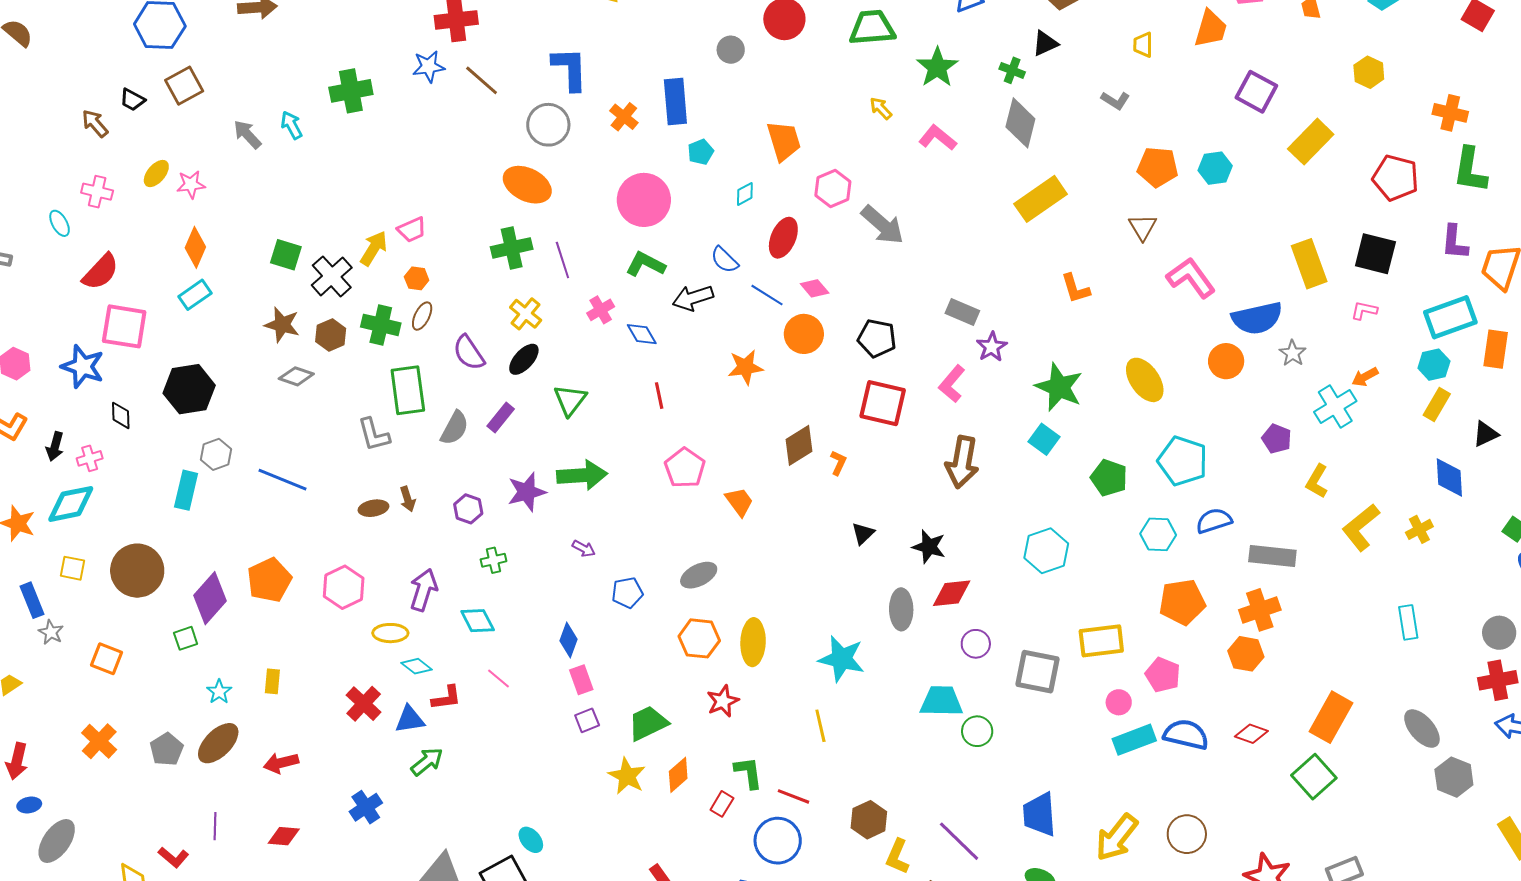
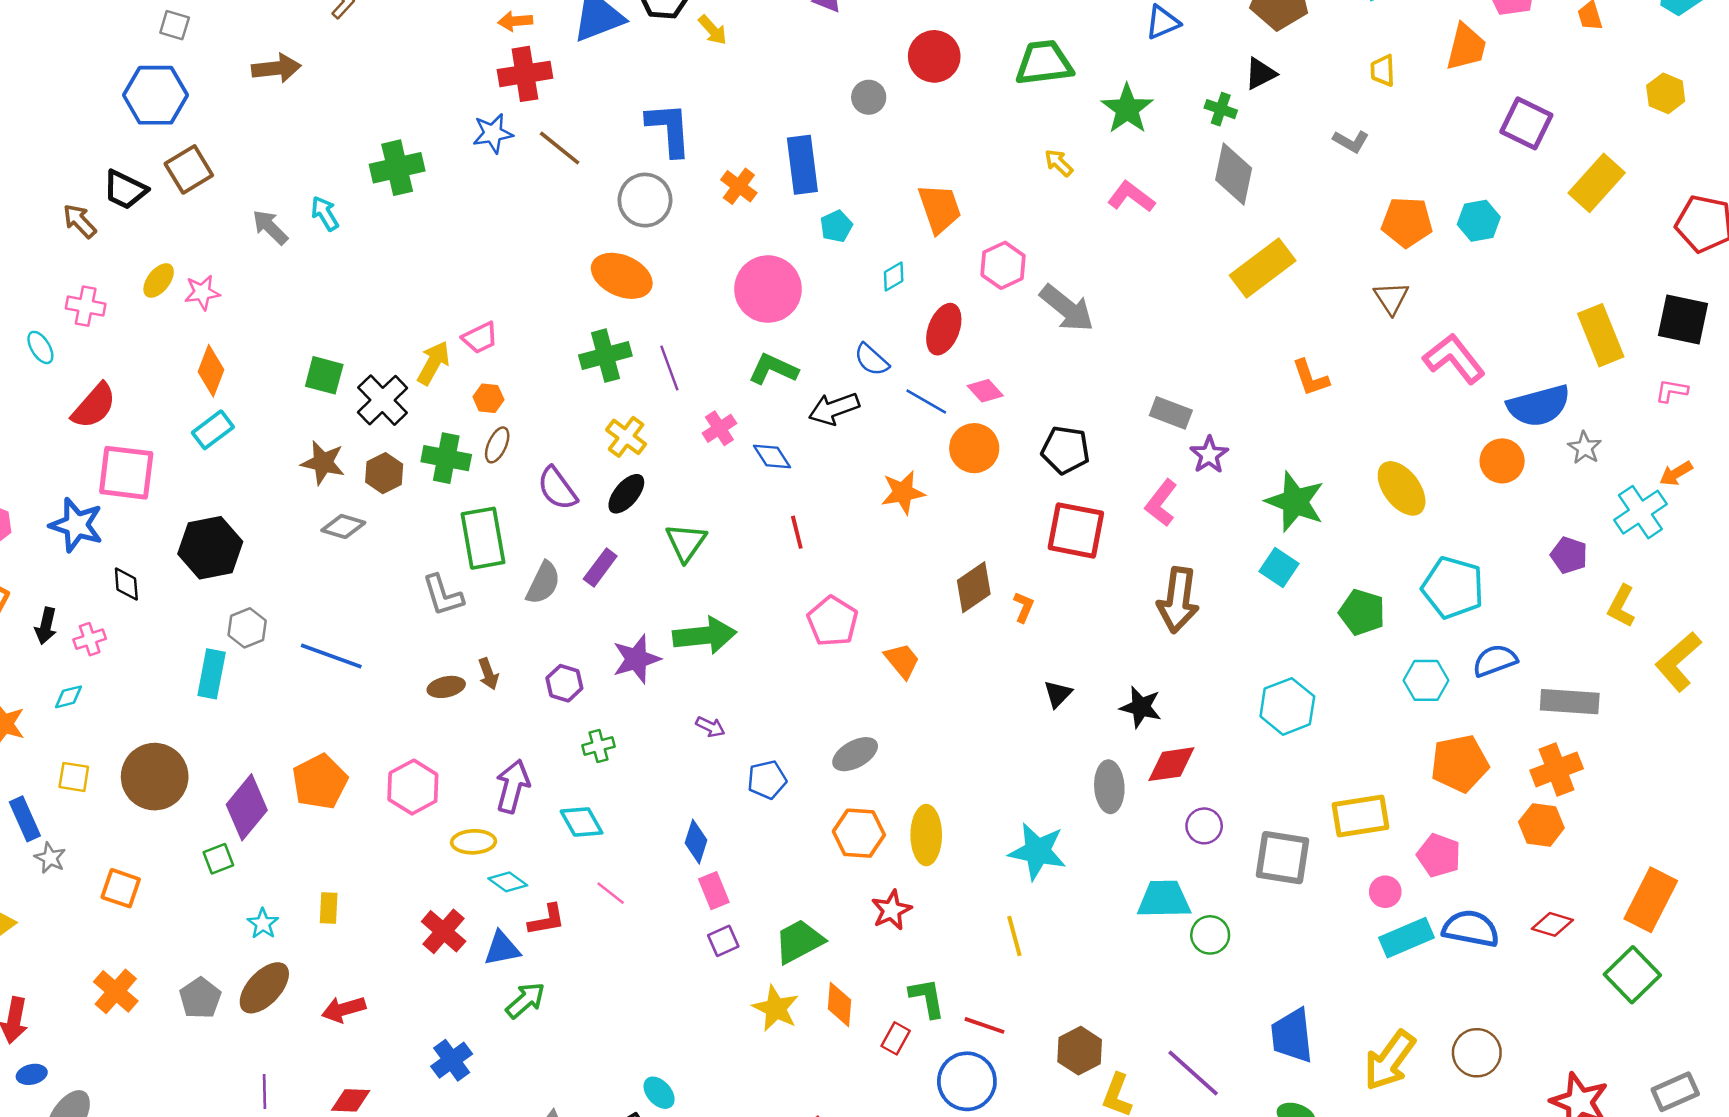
black trapezoid: (132, 100) -> (125, 190), size x1.4
cyan diamond: (71, 504) -> (69, 697), size x0.5
orange diamond: (678, 775) -> (840, 1004), turned -42

